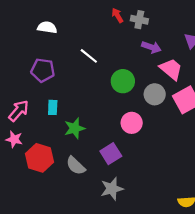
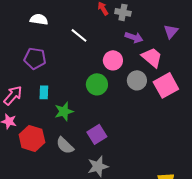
white line: (89, 56) -> (79, 35), moved
green circle: (123, 81) -> (97, 84), moved
pink circle: (132, 123) -> (113, 60), moved

